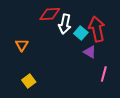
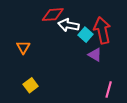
white arrow: (65, 24) -> (69, 25), turned 90
pink line: (104, 74) -> (109, 89), moved

